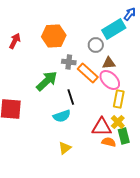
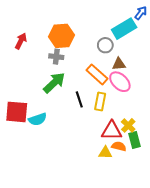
gray cross: (69, 62) -> (56, 57), moved
yellow rectangle: (119, 99) -> (100, 102), moved
cyan semicircle: (62, 116) -> (38, 119), moved
yellow triangle: (65, 148) -> (105, 153), moved, turned 40

